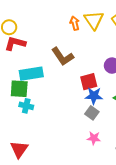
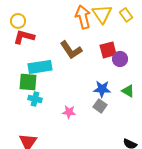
orange arrow: (75, 23) -> (83, 17), size x1.6
red square: (89, 82) -> (108, 50), moved
pink star: (94, 138) -> (69, 112), moved

